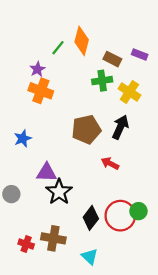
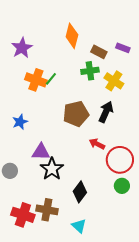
green line: (58, 48) -> (51, 79), moved
purple star: (37, 69) -> (22, 48), moved, size x1.5
red circle: (120, 216) -> (120, 160), moved
red cross: (26, 244) -> (23, 215), size x1.6

